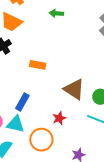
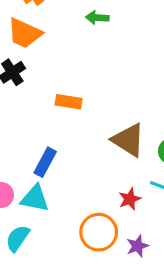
red star: (59, 118) -> (130, 199), moved
orange circle: (41, 140) -> (99, 232), moved

